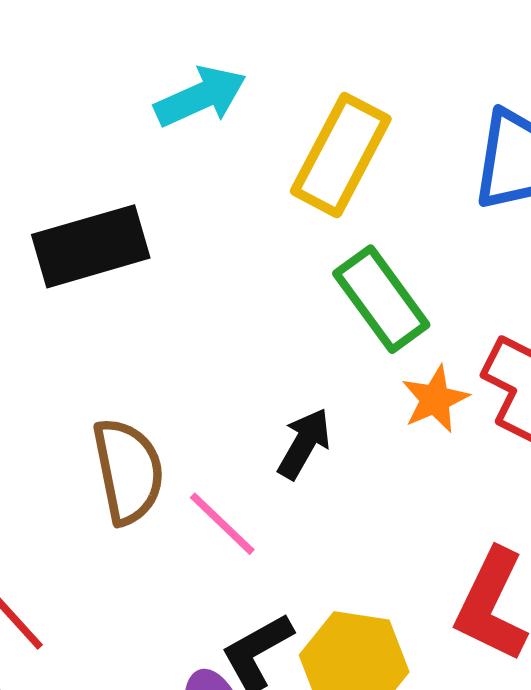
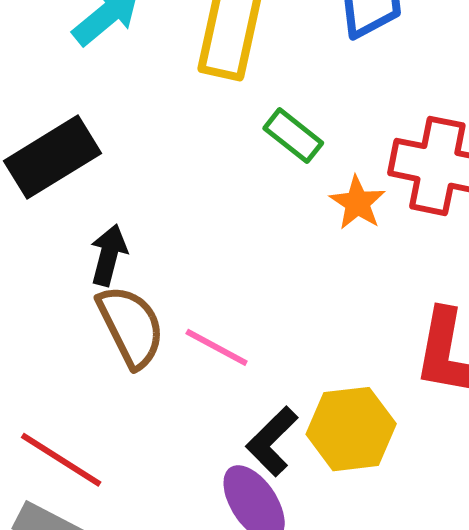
green rectangle: (381, 299) -> (293, 136), size x0.7
black arrow: (304, 444) -> (109, 255), moved

